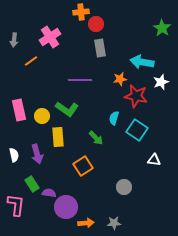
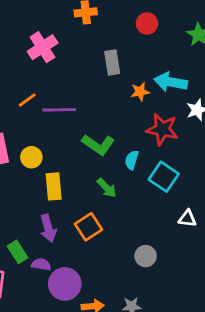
red circle: (96, 24) -> (147, 24), moved
orange line: (31, 61) -> (27, 100), moved
orange star: (120, 79) -> (140, 92), moved
purple line: (80, 80) -> (59, 110), moved
green L-shape: (67, 109) -> (98, 145), moved
purple arrow: (37, 154) -> (48, 228), moved

